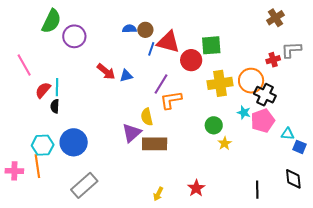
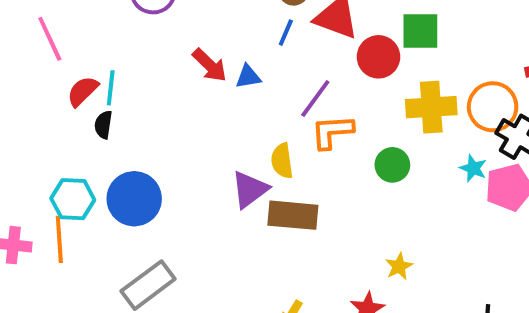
blue line: (151, 49) -> (286, 33), moved
green circle: (214, 125) -> (392, 165), moved
yellow star: (225, 143) -> (399, 266), moved

